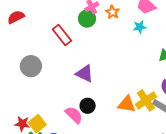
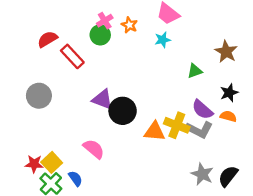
red semicircle: (16, 17) -> (47, 39), moved
yellow cross: (146, 100) -> (177, 125), turned -30
black circle: (88, 106) -> (123, 111), moved, size x1.5

